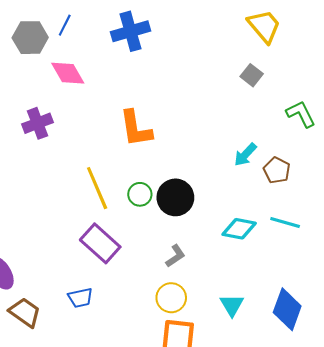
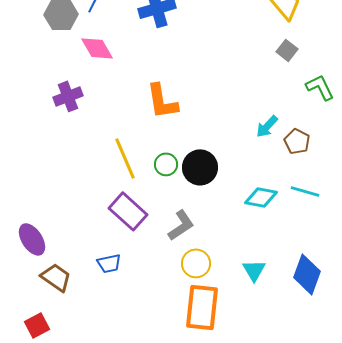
gray square: (252, 75) -> (287, 50), moved
gray L-shape: (175, 256) -> (181, 225), moved, size x1.4

